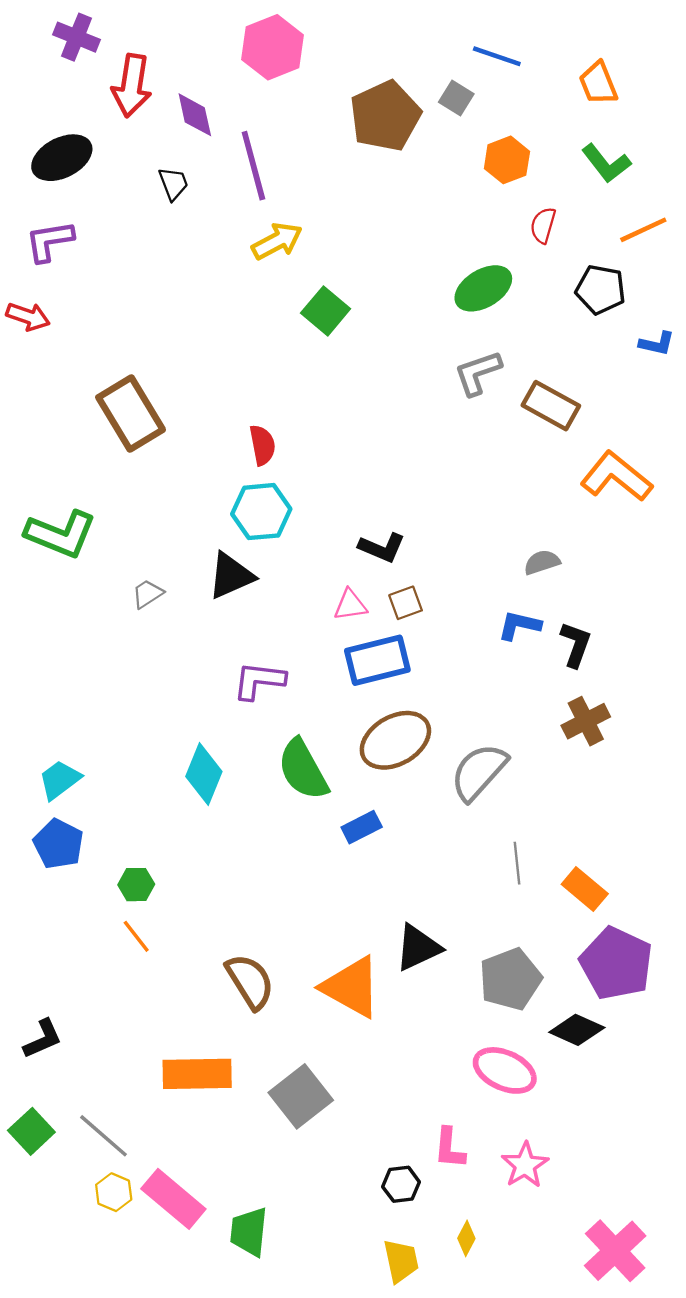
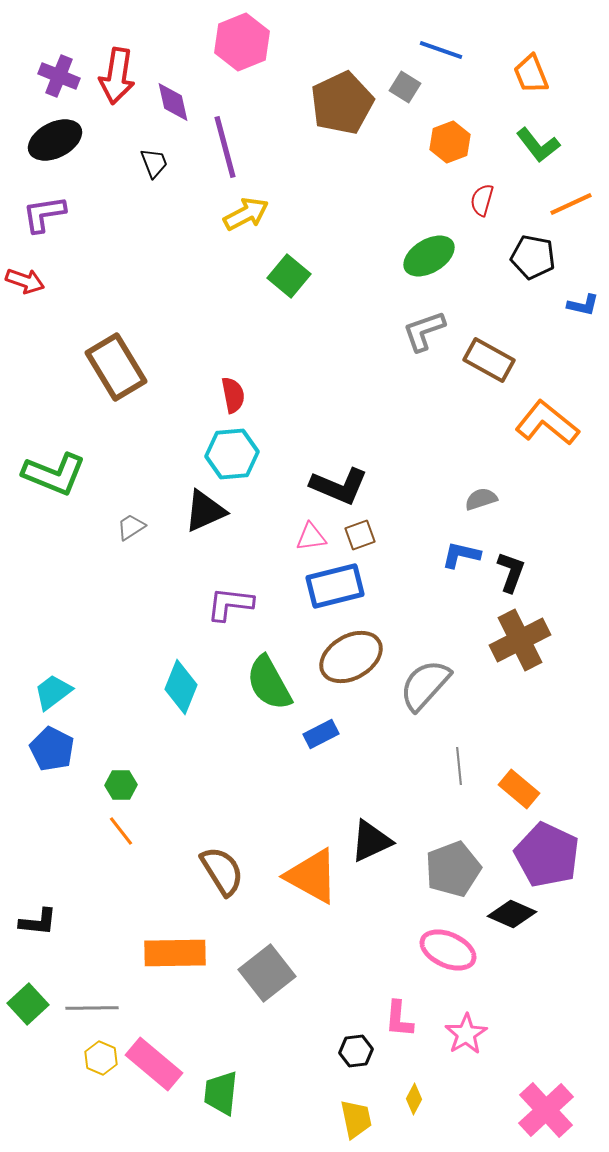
purple cross: (76, 37) -> (59, 76), moved
black L-shape: (382, 548) -> (339, 486), size x1.4
brown cross: (586, 721) -> (520, 640), size x1.4
black L-shape: (43, 1039) -> (38, 922), turned 30
gray line: (104, 1136) -> (92, 1008), turned -42

